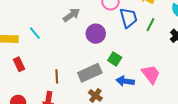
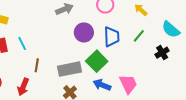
blue trapezoid: (128, 18) -> (112, 37), moved
cyan line: (35, 33) -> (22, 43), moved
green square: (115, 59) -> (97, 61), size x1.5

